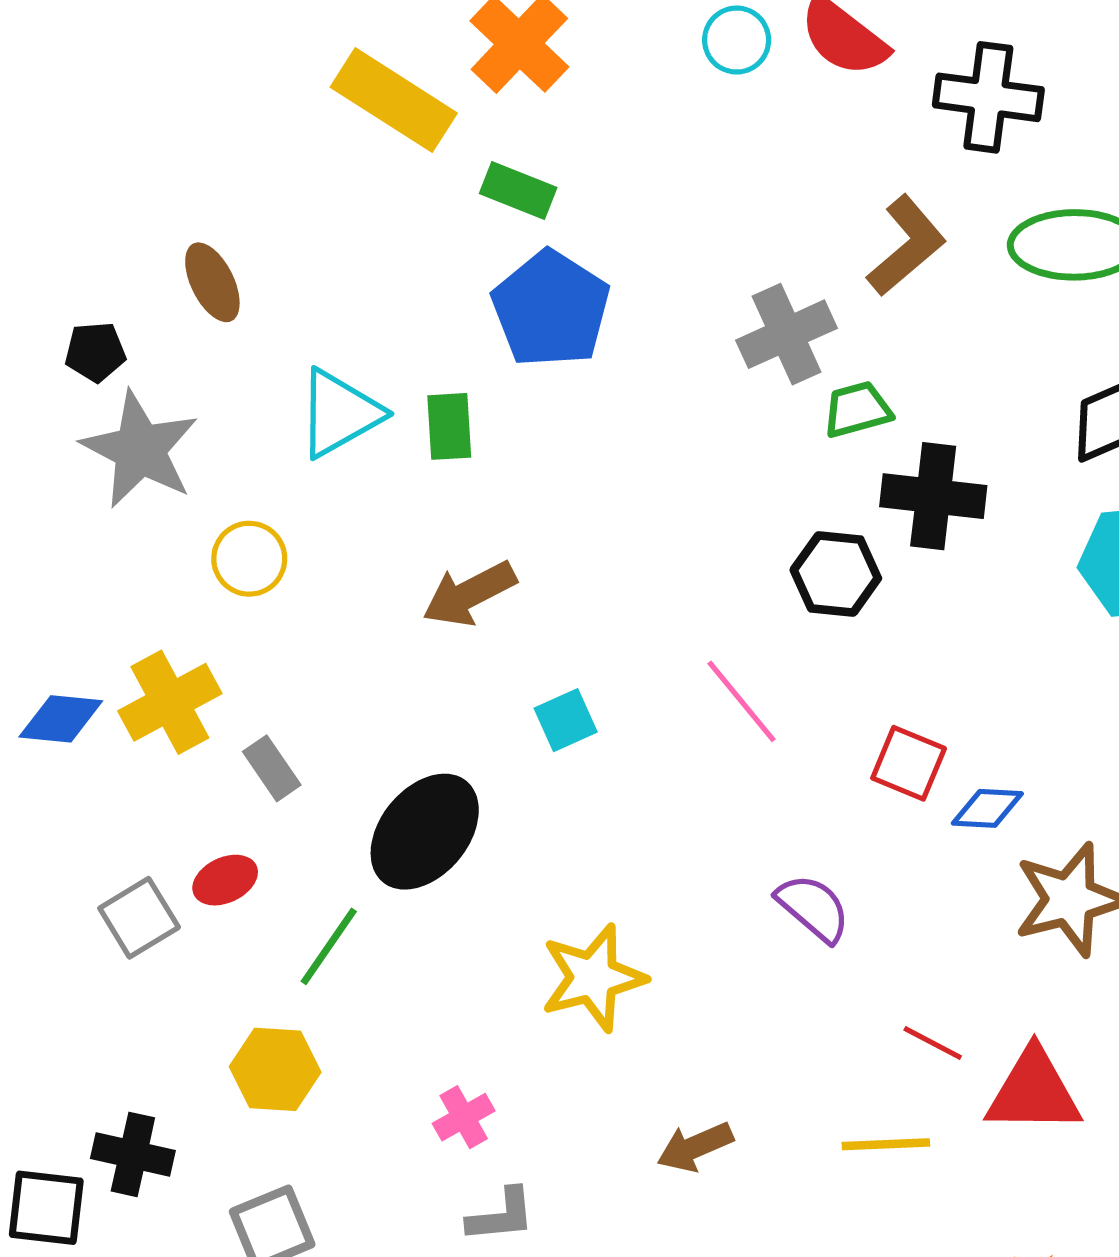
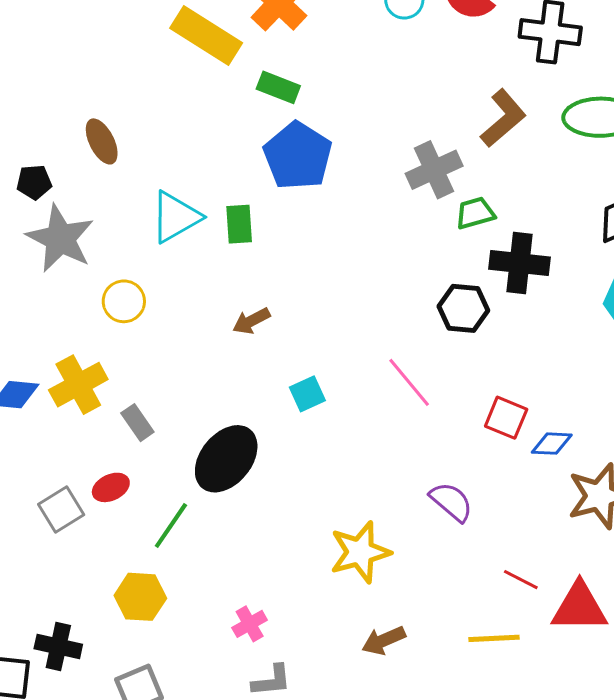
brown arrow: (469, 594) -> (251, 321), size x0.7
yellow star: (593, 978) -> (360, 552), moved

